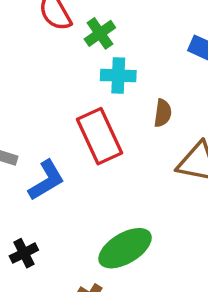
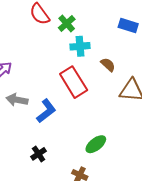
brown semicircle: (163, 113) -> (108, 65), turned -49
green ellipse: (125, 248) -> (96, 144), size x0.7

